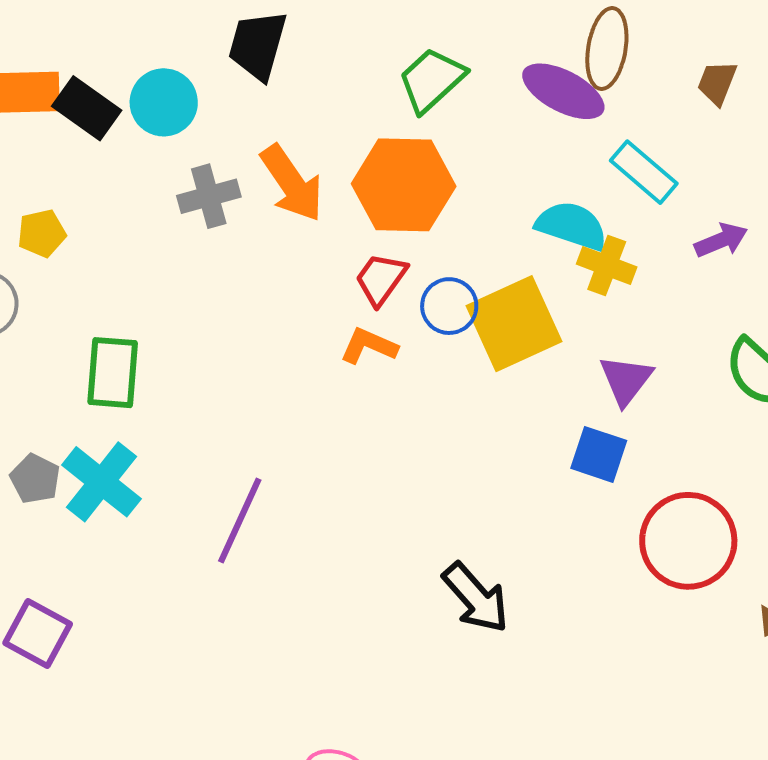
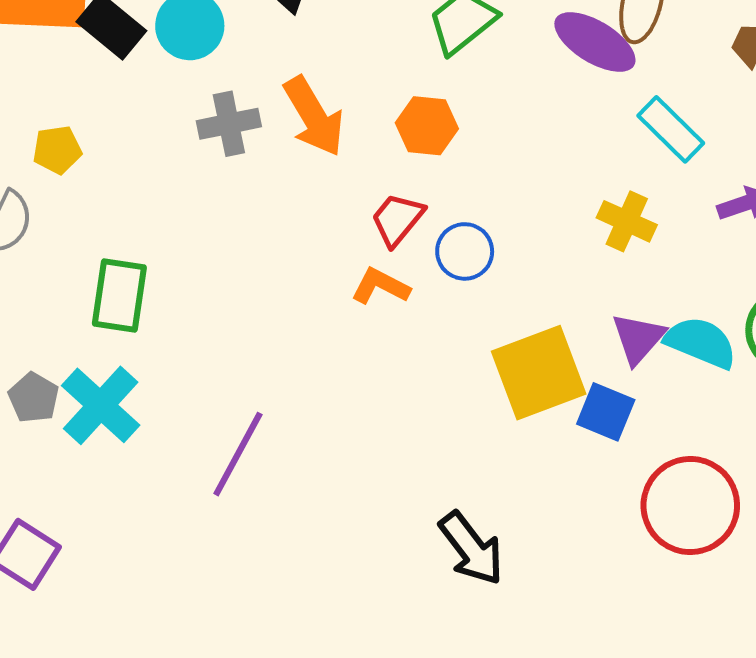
orange hexagon: (404, 185) -> (427, 126), size x0.6
cyan semicircle: (572, 226) -> (701, 342), moved
yellow square: (514, 324) -> (539, 373), moved

